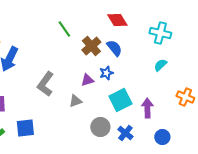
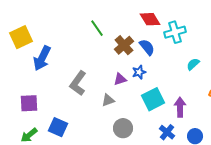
cyan cross: (160, 33) -> (175, 32), moved, turned -30
gray circle: (100, 127) -> (123, 128), moved
blue square: (25, 128) -> (58, 127), turned 30
blue cross: (125, 133) -> (167, 132), moved

